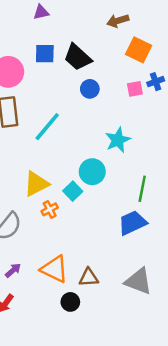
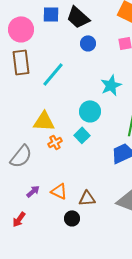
yellow triangle: (36, 184) -> (44, 121), turned 30
cyan square: (73, 191) -> (82, 135), moved
orange triangle: (54, 269) -> (59, 191), size x0.7
purple arrow: (13, 270) -> (33, 191), moved

